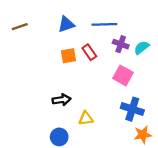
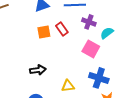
cyan semicircle: (142, 48) -> (107, 33), moved
yellow triangle: (86, 118) -> (68, 86), moved

